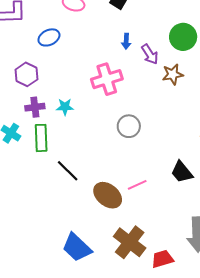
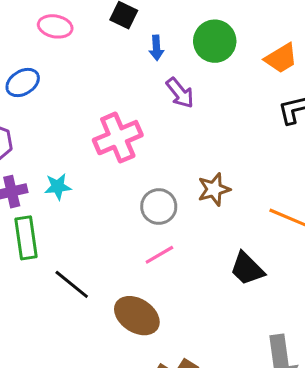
green circle: (183, 37) -> (215, 41), moved
blue arrow: (126, 41) -> (156, 48), moved
brown star: (173, 74) -> (214, 189), moved
pink line: (137, 185) -> (159, 255), moved

